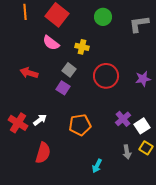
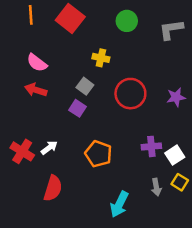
pink semicircle: (51, 43) -> (37, 63), moved
purple cross: (123, 119) -> (151, 146), turned 35
orange pentagon: (80, 125) -> (98, 154), turned 30
cyan arrow: (97, 166) -> (119, 204), size x1.5

